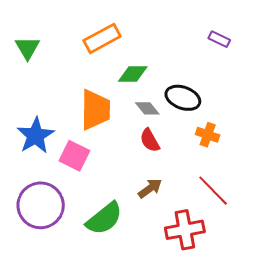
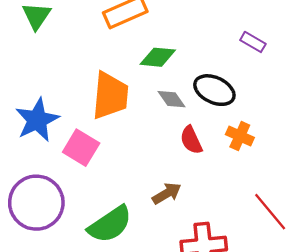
purple rectangle: (219, 39) -> (253, 42), moved
red semicircle: (150, 140) -> (191, 140), moved
red line: (213, 191) -> (270, 212), moved

